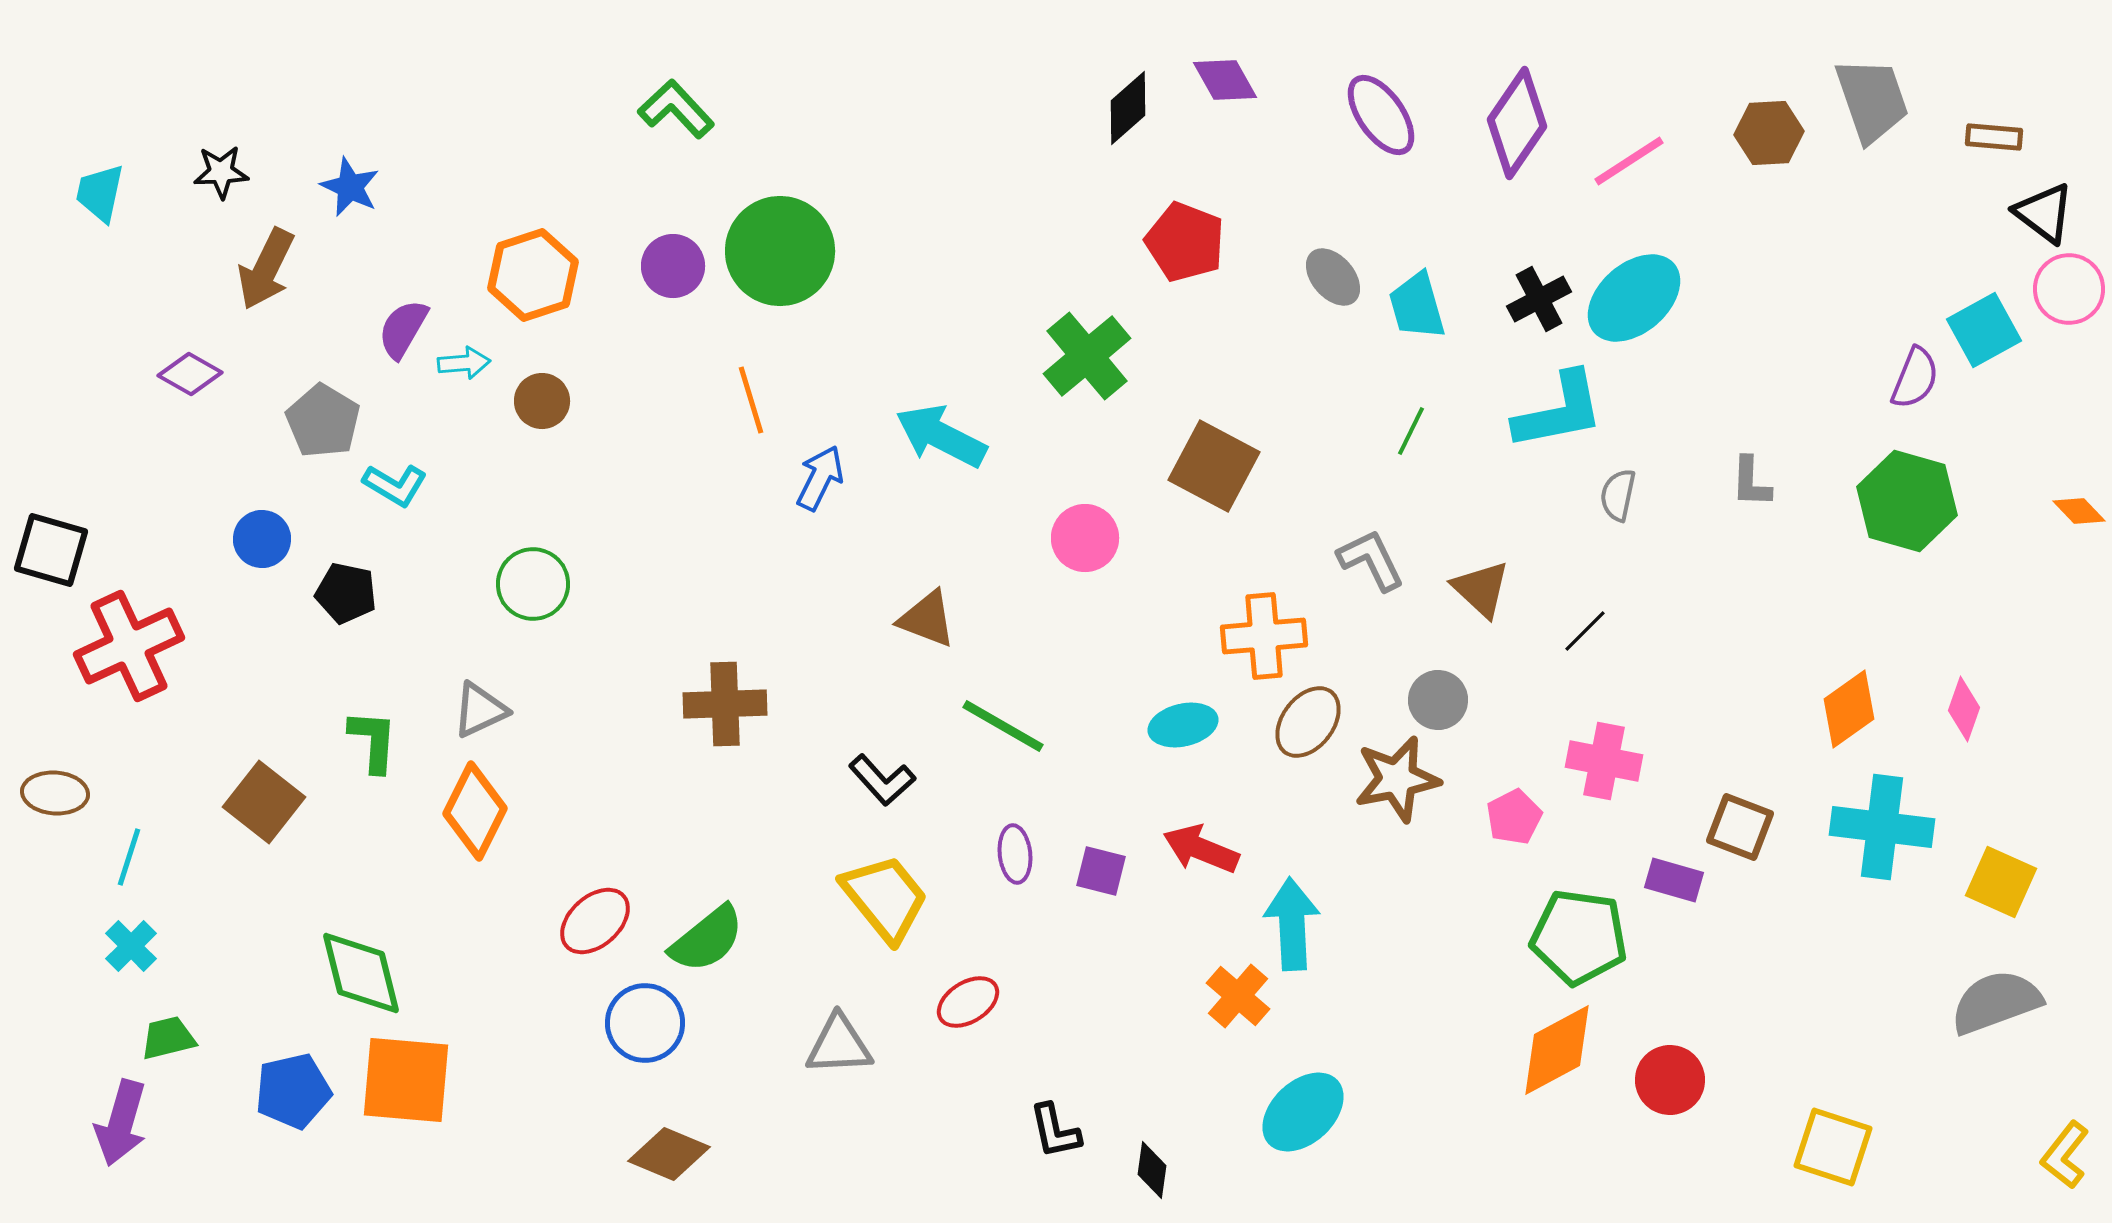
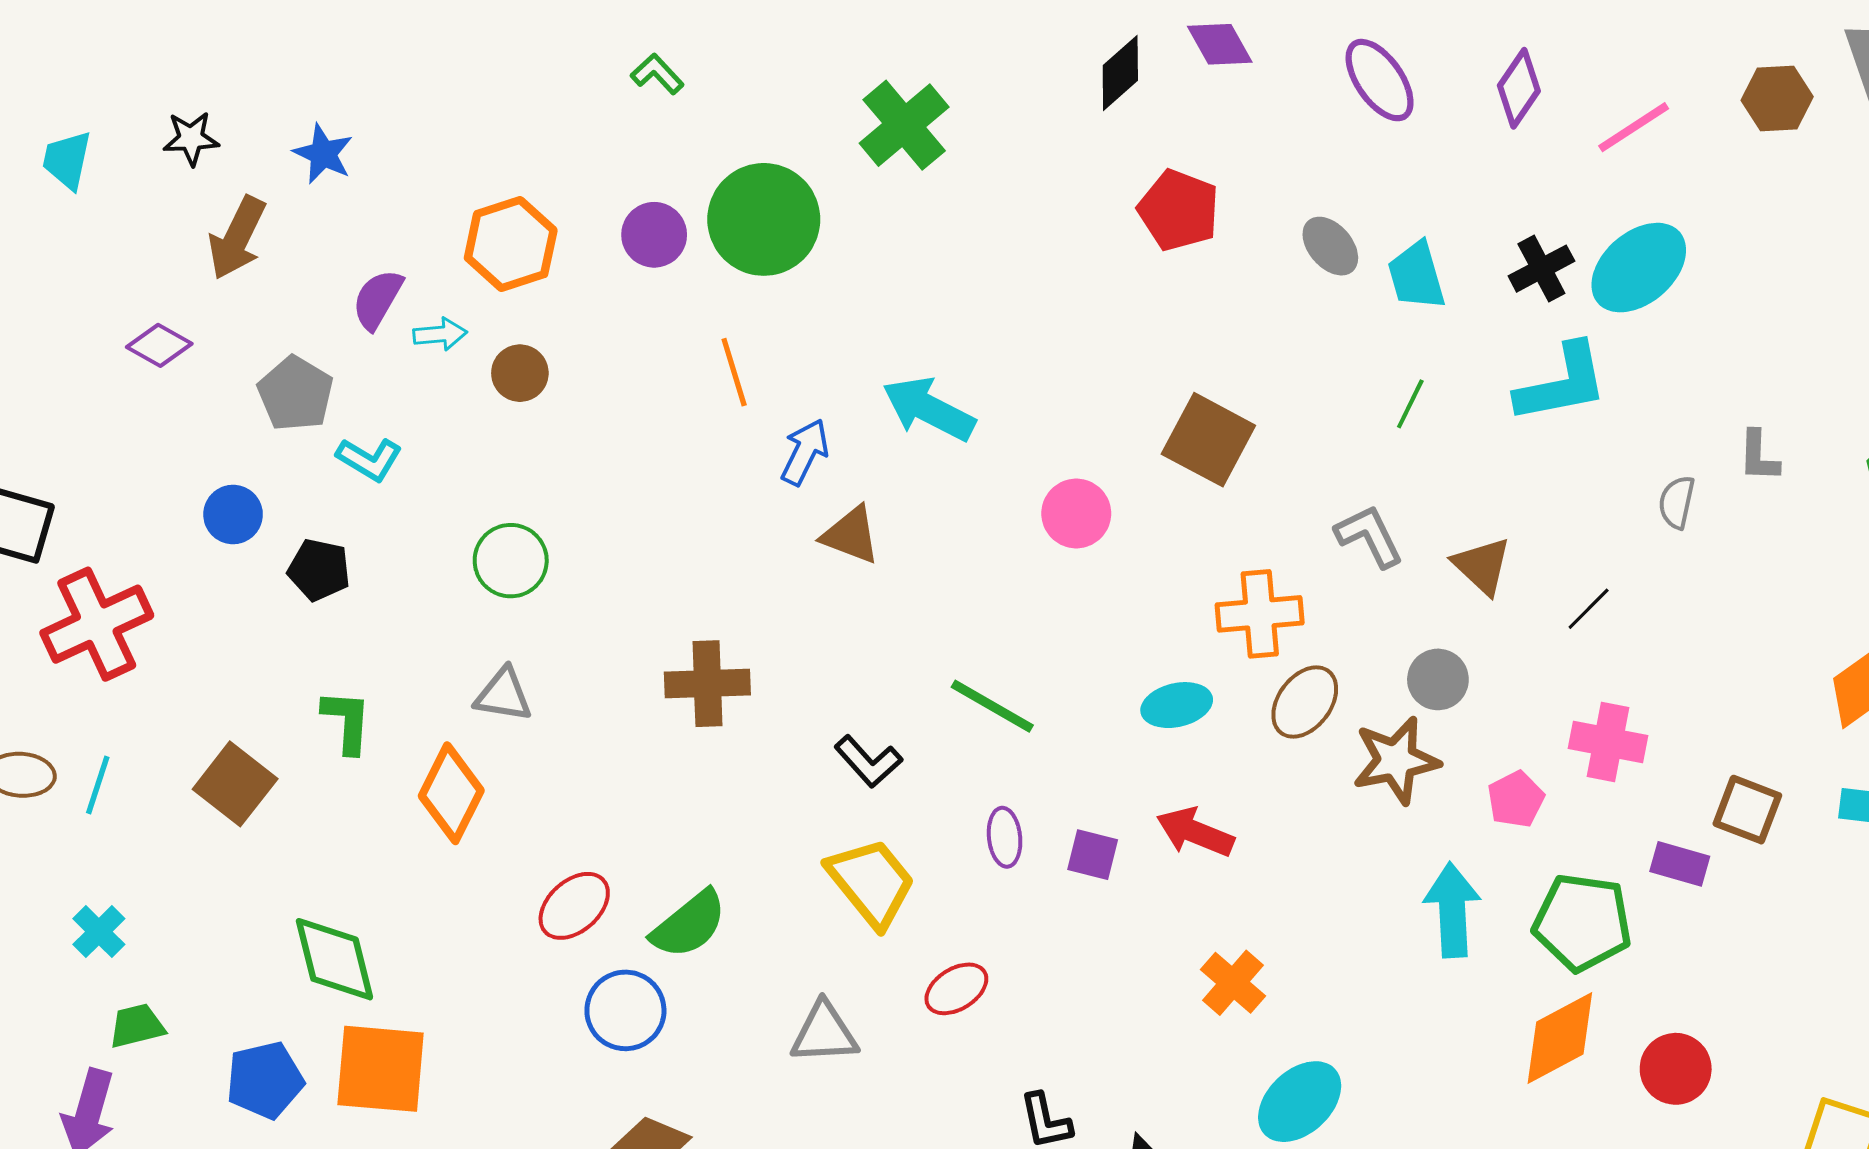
green L-shape: (676, 109) -> (657, 74), size x0.7
purple diamond: (1517, 123) -> (1519, 88), size x0.7
green cross: (1087, 356) -> (904, 125), moved
gray semicircle: (1618, 495) -> (1677, 502), moved
brown triangle: (927, 619) -> (851, 535), moved
gray triangle: (480, 710) -> (504, 695), moved, turned 34
cyan line: (129, 857) -> (98, 785), moved
cyan arrow: (1292, 924) -> (1452, 910), moved

